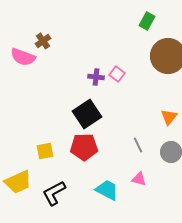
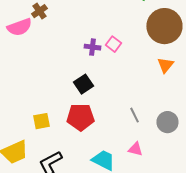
pink semicircle: (23, 57) -> (19, 27), turned -40
black square: (87, 114) -> (83, 84), size x0.7
orange triangle: (169, 117) -> (165, 65), moved

